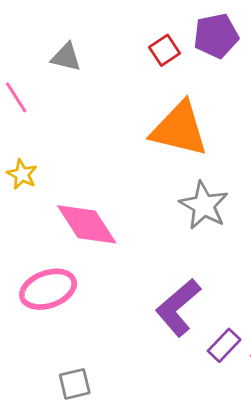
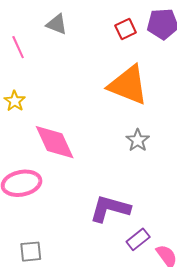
gray star: (204, 205) -> (138, 140), size x0.7
purple L-shape: (178, 307) -> (110, 209), turned 48

